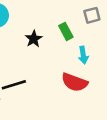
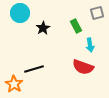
black star: (34, 39) -> (43, 28), moved

